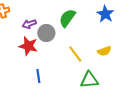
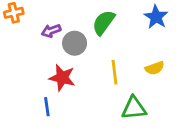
red star: (28, 46) -> (62, 78), moved
yellow line: (75, 54) -> (115, 72), turned 30
blue line: (38, 76) -> (47, 107), moved

